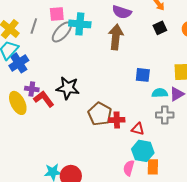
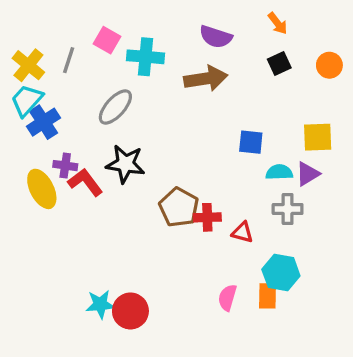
pink square: (57, 14) -> (107, 40), turned 35
gray ellipse: (62, 32) -> (115, 107), moved
brown arrow: (116, 37) -> (206, 79), turned 75
cyan hexagon: (143, 151) -> (281, 273), moved

